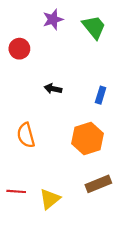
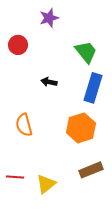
green trapezoid: (94, 27) -> (86, 52), moved
blue rectangle: (101, 95) -> (93, 88), size x1.8

